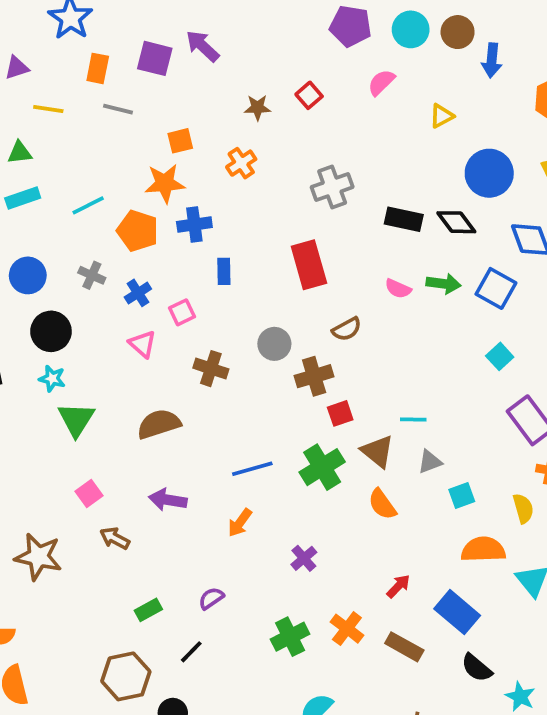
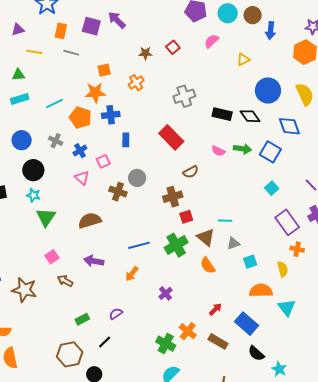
red rectangle: (309, 265) -> (171, 137), turned -30
gray circle: (274, 344) -> (137, 178), moved
green cross: (290, 637) -> (166, 344), moved, turned -36

